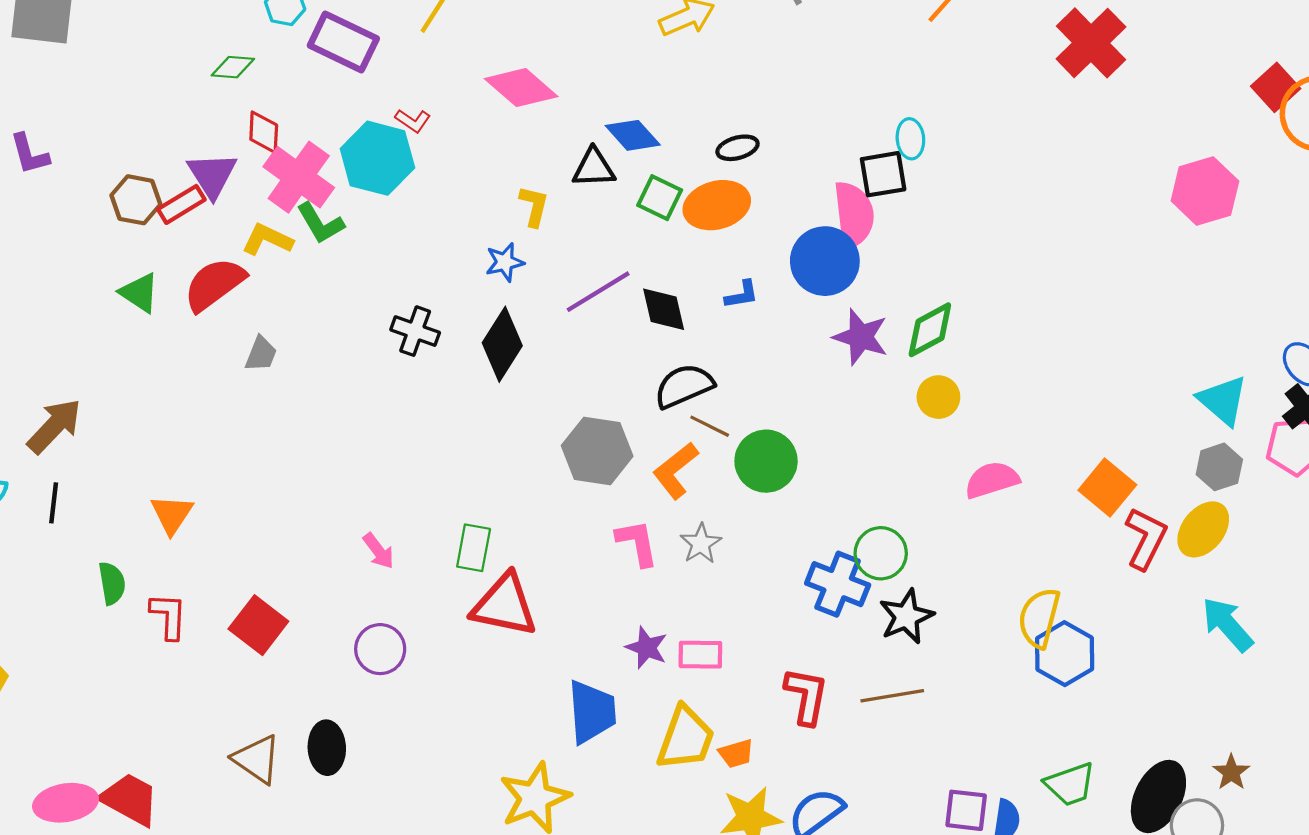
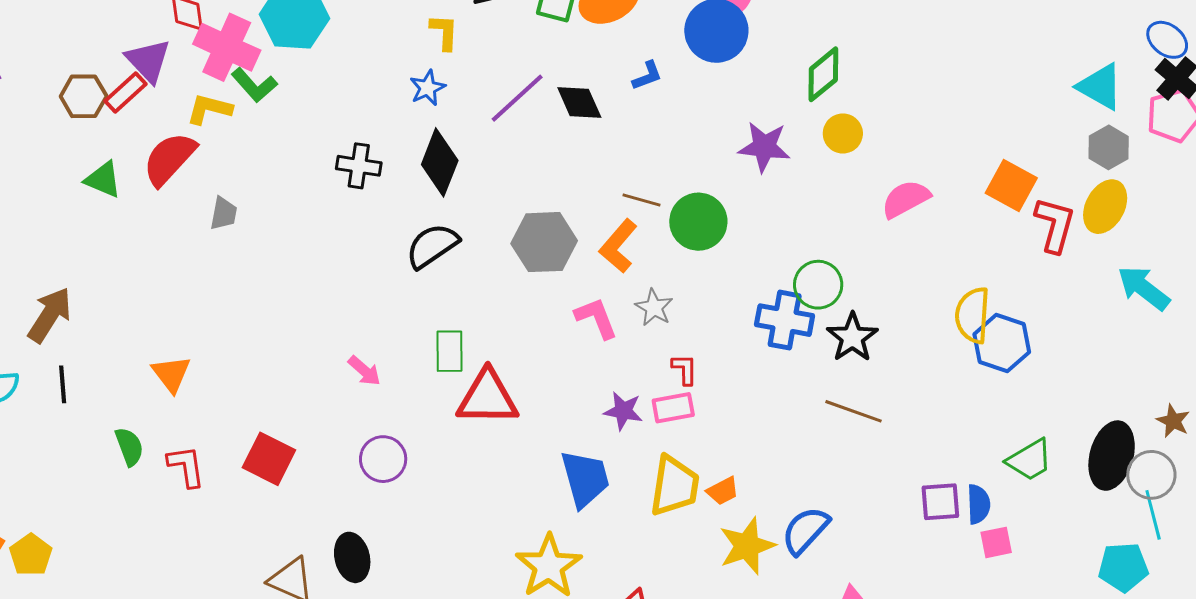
purple star: (861, 337) -> (764, 147), moved
black semicircle: (684, 386) -> (432, 246), moved
red L-shape: (806, 696) -> (685, 369), moved, size x0.6
brown line: (892, 696) -> (853, 411), turned 40

